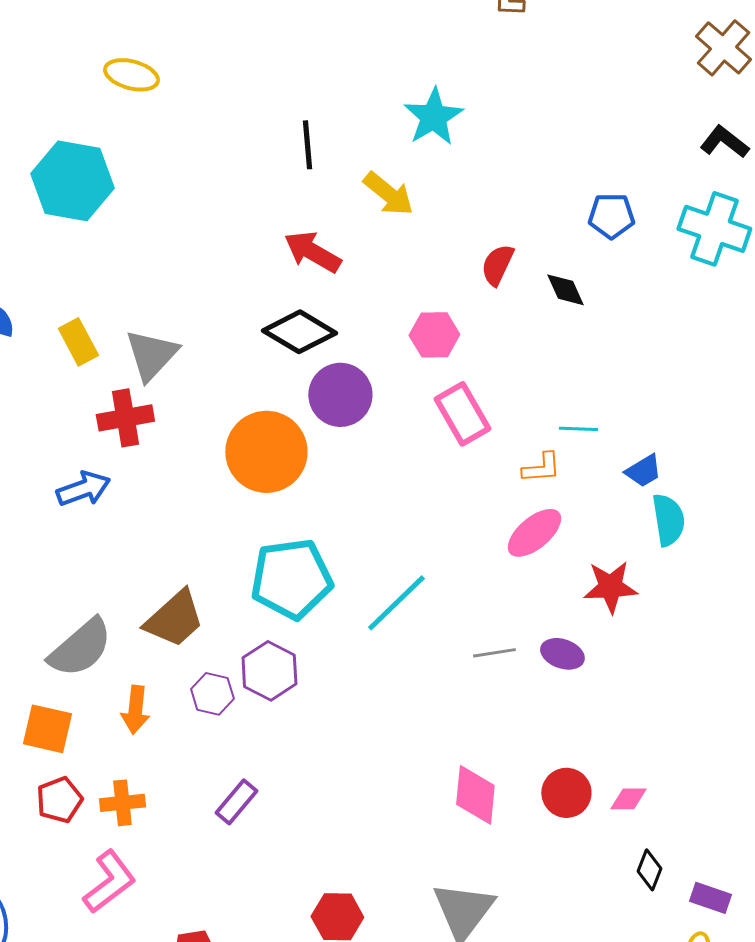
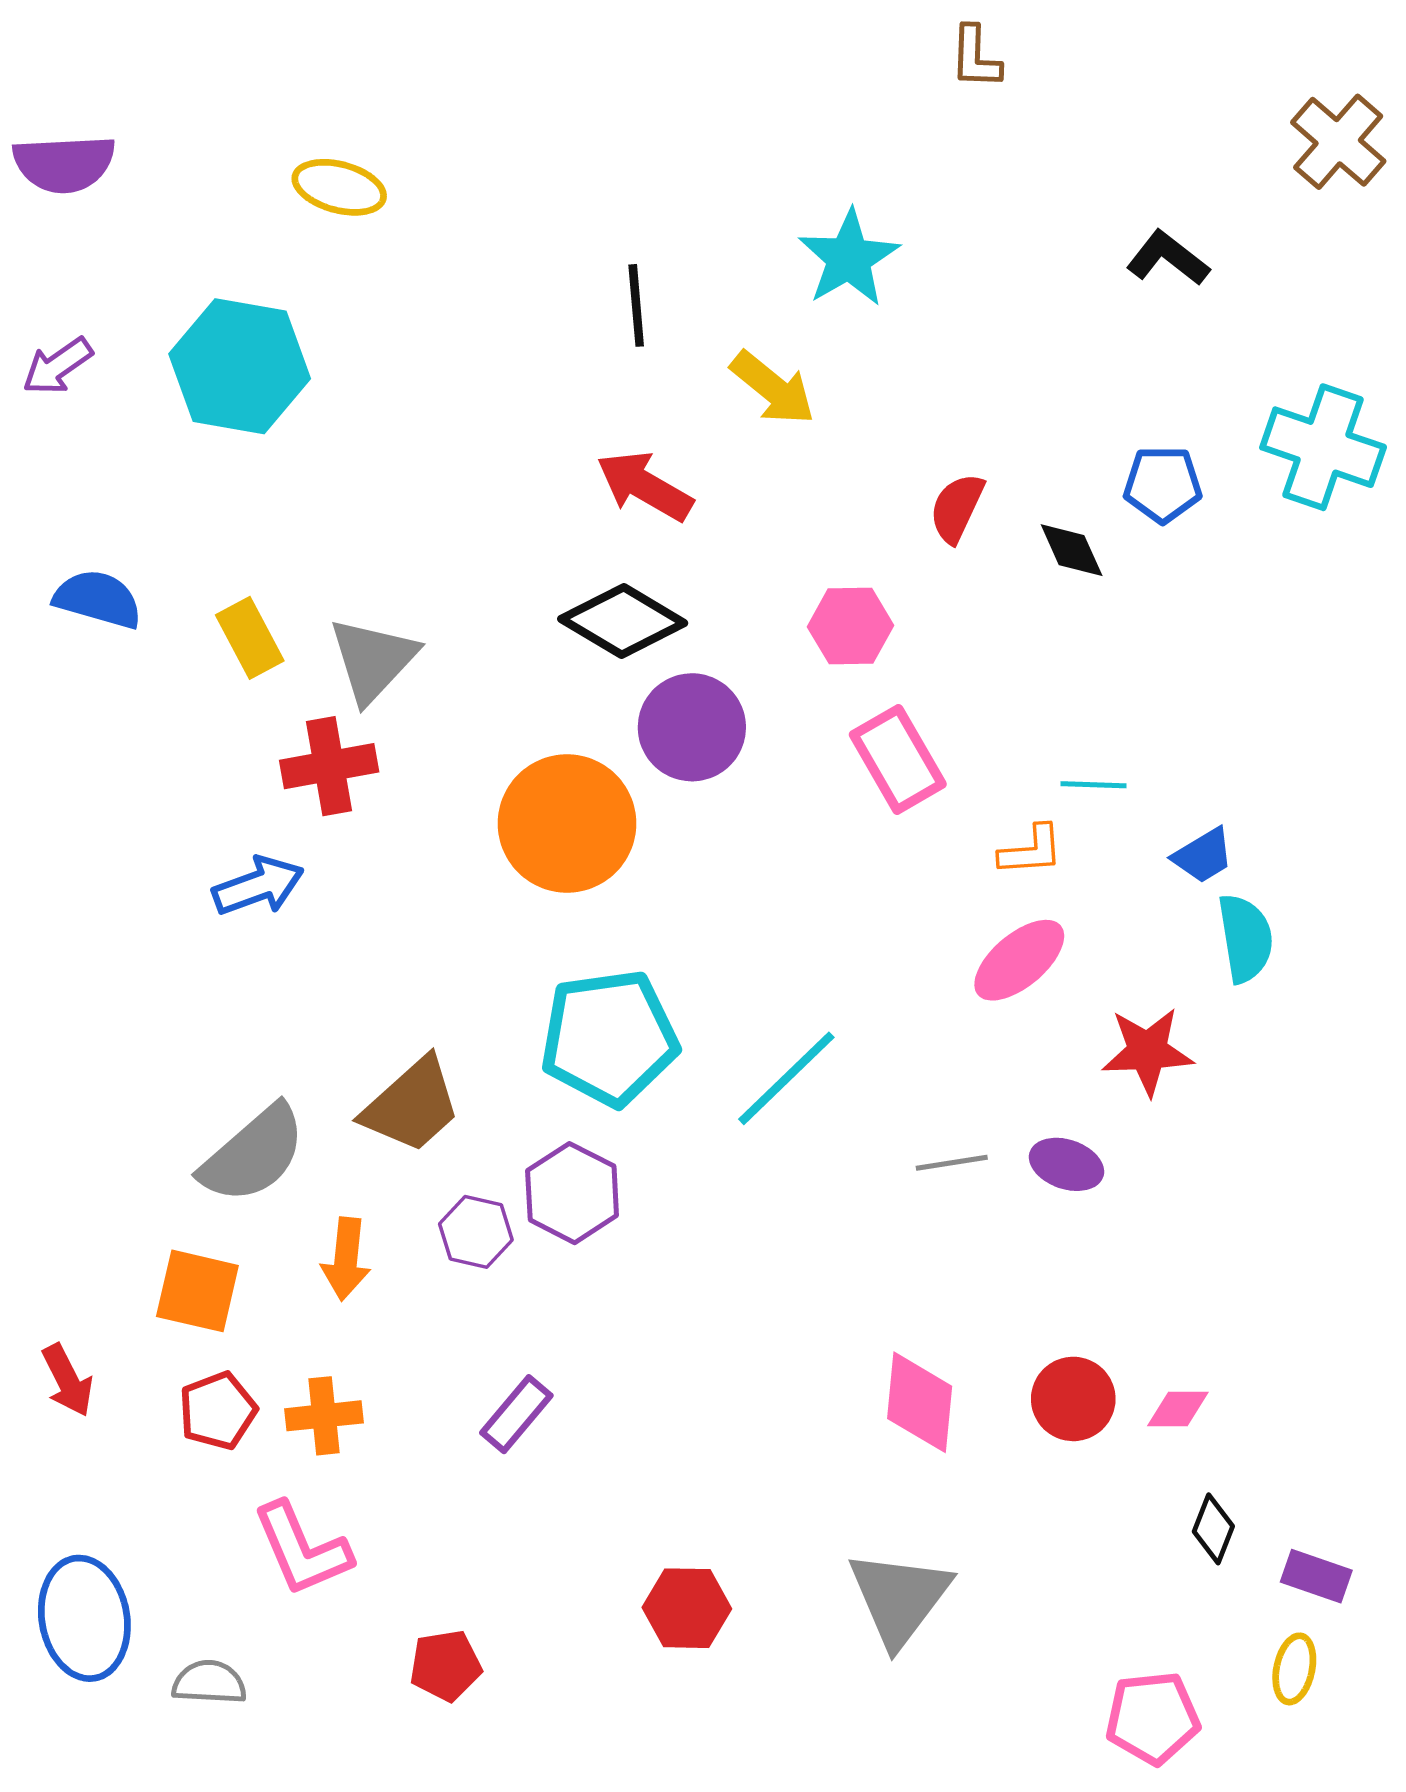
black L-shape: (724, 142) -> (1168, 258), moved
blue pentagon: (611, 216) -> (1163, 484), moved
pink L-shape: (109, 882) -> (302, 1549), turned 104

